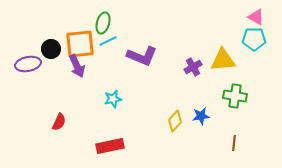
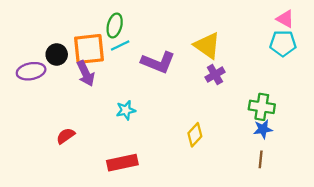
yellow triangle: (223, 60) -> (207, 46), moved, turned 40
blue star: (201, 116) -> (263, 129), moved
red semicircle: (59, 122) -> (66, 136), turned -150

